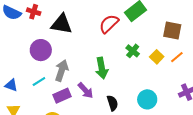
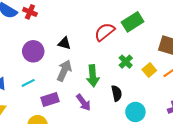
black triangle: (62, 24) -> (64, 43), moved, size x0.6
gray arrow: (62, 70) -> (64, 71), moved
purple arrow: (86, 90) -> (83, 102), moved
black semicircle: (112, 103) -> (117, 93), moved

